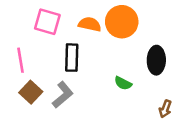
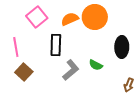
pink square: (47, 22) -> (37, 17), turned 35
orange semicircle: (90, 24) -> (70, 19), turned -36
gray L-shape: (63, 95) -> (71, 70), moved

